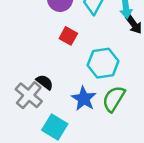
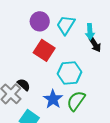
red square: (68, 36) -> (44, 50), size x1.5

